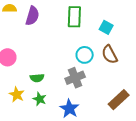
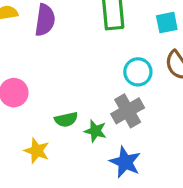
cyan square: (106, 27) -> (167, 23), turned -32
green star: (40, 99) -> (95, 131), moved

